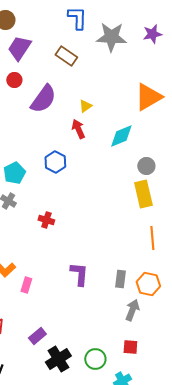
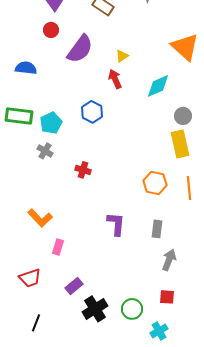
orange triangle: (148, 97) -> (185, 47), turned -48
orange hexagon: (148, 284) -> (155, 183), moved
pink rectangle: (26, 285) -> (58, 247), moved

